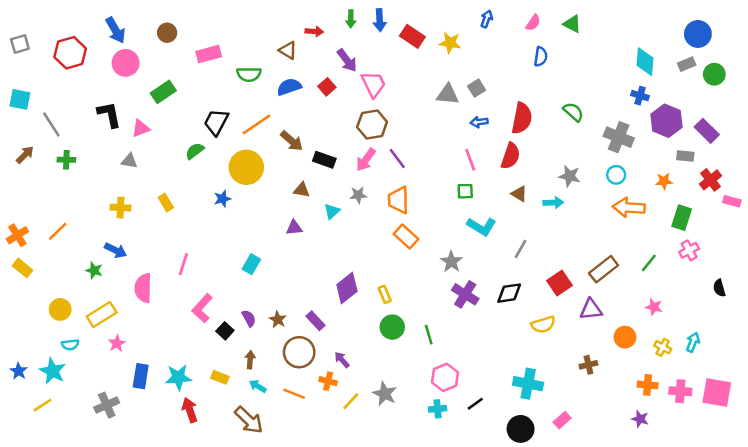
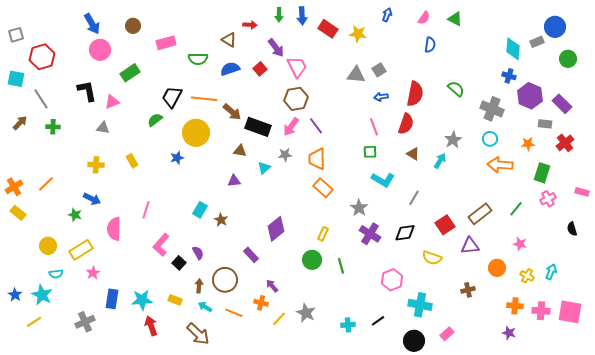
red hexagon: (70, 53) -> (42, 57), moved
gray rectangle: (687, 64) -> (537, 42), moved
orange line: (256, 125) -> (204, 99), turned 40
black rectangle: (324, 160) -> (258, 127), size x1.4
gray star: (570, 176) -> (453, 140), turned 30
pink rectangle: (732, 201) -> (582, 192), moved
cyan arrow: (553, 203) -> (440, 161), turned -56
yellow rectangle: (385, 294) -> (323, 234), moved, turned 48
brown star: (278, 320) -> (221, 220), moved
yellow semicircle: (543, 325) -> (432, 258), turned 36
brown circle: (299, 352) -> (225, 280), moved
pink hexagon: (445, 377) -> (392, 280), moved

